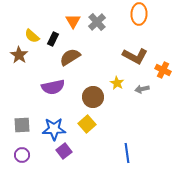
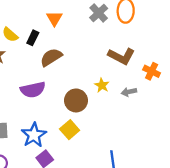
gray cross: (97, 22) -> (99, 13), moved
blue star: (54, 129) -> (34, 135), turned -30

